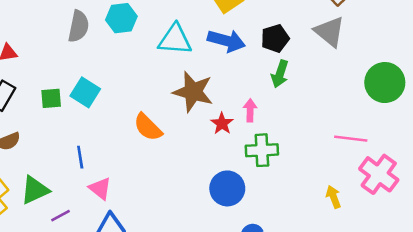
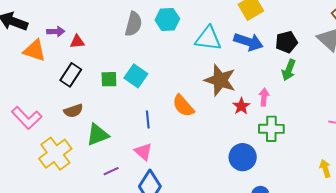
blue line: (80, 157) -> (148, 119), moved
green triangle: (35, 190) -> (97, 135), moved

